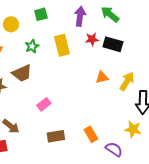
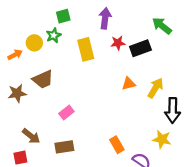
green arrow: (110, 14) -> (162, 26), moved
yellow circle: (11, 24) -> (34, 43), moved
black rectangle: (113, 44) -> (140, 48), turned -36
green star: (32, 46) -> (54, 35), moved
brown rectangle: (56, 136) -> (64, 147), moved

